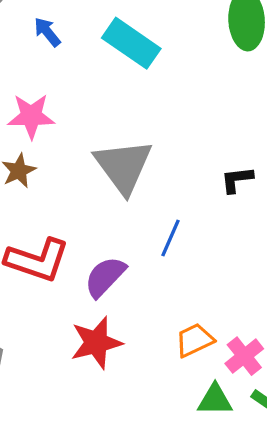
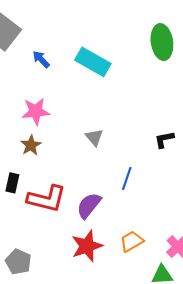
gray triangle: (123, 166) -> (94, 137), size x0.5
orange trapezoid: (194, 340) -> (132, 241), moved

